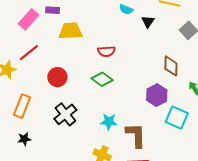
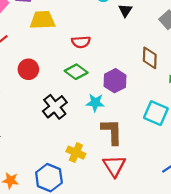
purple hexagon: (157, 95) -> (115, 81), moved
black cross: (65, 114) -> (55, 107), moved
cyan star: (109, 122) -> (95, 103), moved

